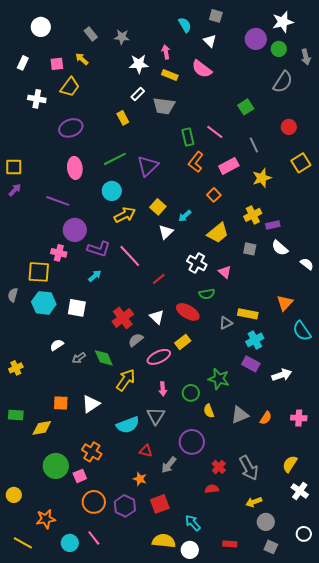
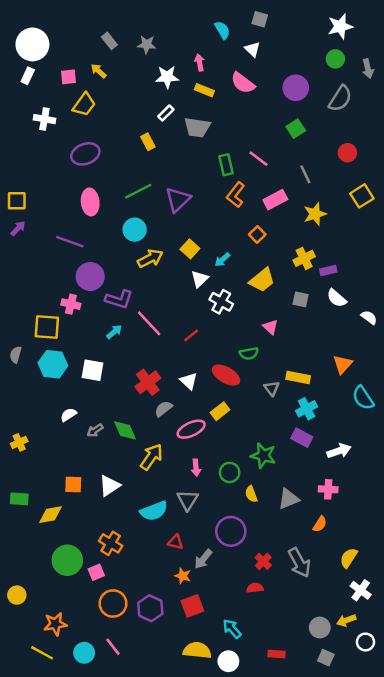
white circle: (41, 27) -> (32, 44), moved, size x1.4
purple circle: (256, 39) -> (296, 88), moved
pink line: (130, 256) -> (149, 323), moved
white cross: (197, 263) -> (221, 302), moved
gray triangle: (226, 323) -> (272, 388), turned -40
orange semicircle: (266, 418) -> (320, 524), moved
pink cross: (299, 418) -> (328, 489), moved
orange star: (140, 479) -> (183, 576), moved
yellow arrow: (254, 502) -> (346, 620), moved
yellow line: (23, 543) -> (42, 653), moved

